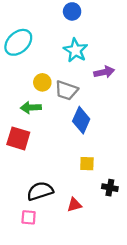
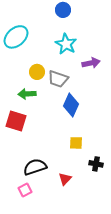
red triangle: (74, 205) -> (65, 179), turned -32
pink square: (29, 217) -> (25, 190), turned -32

